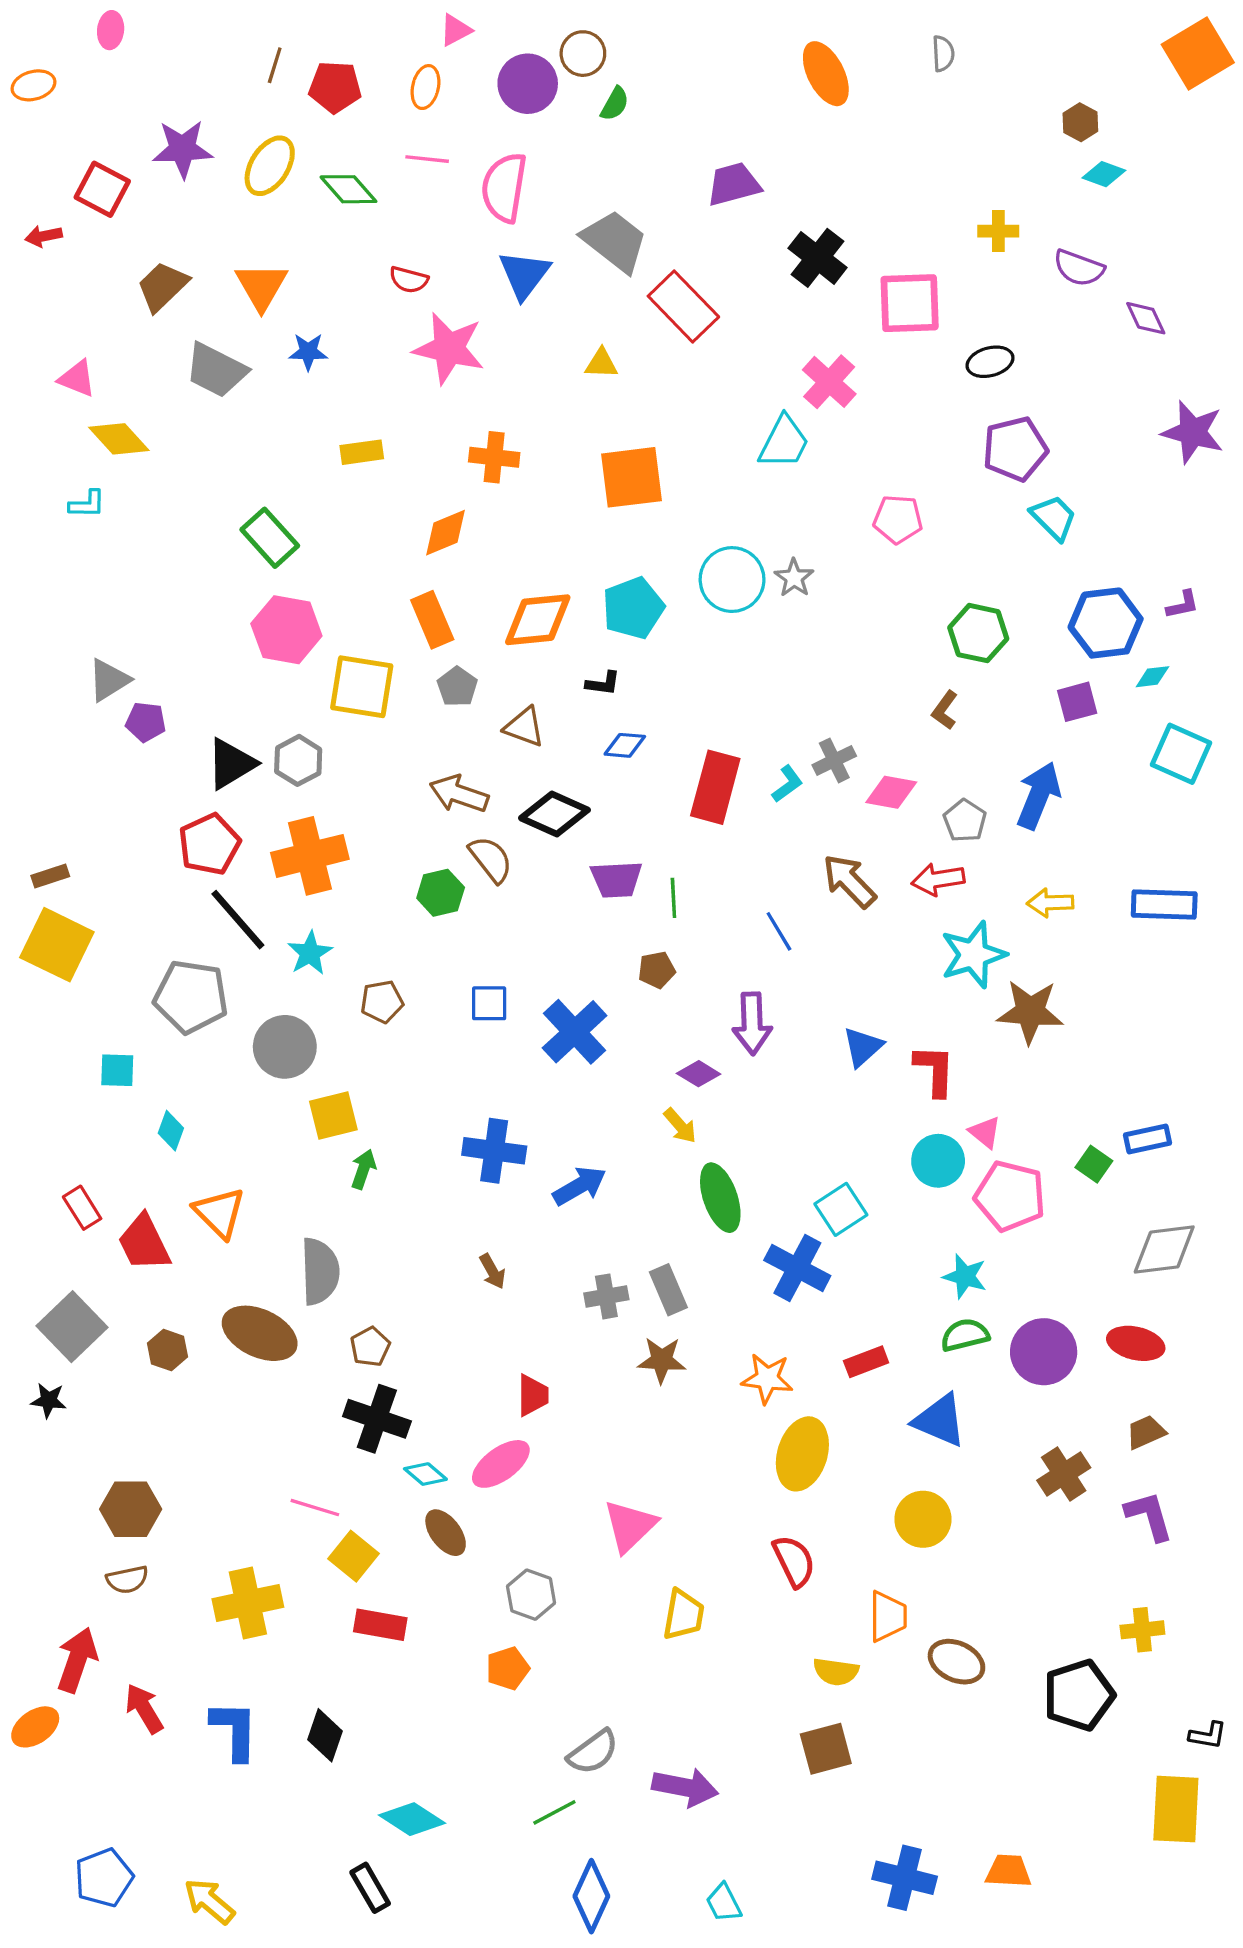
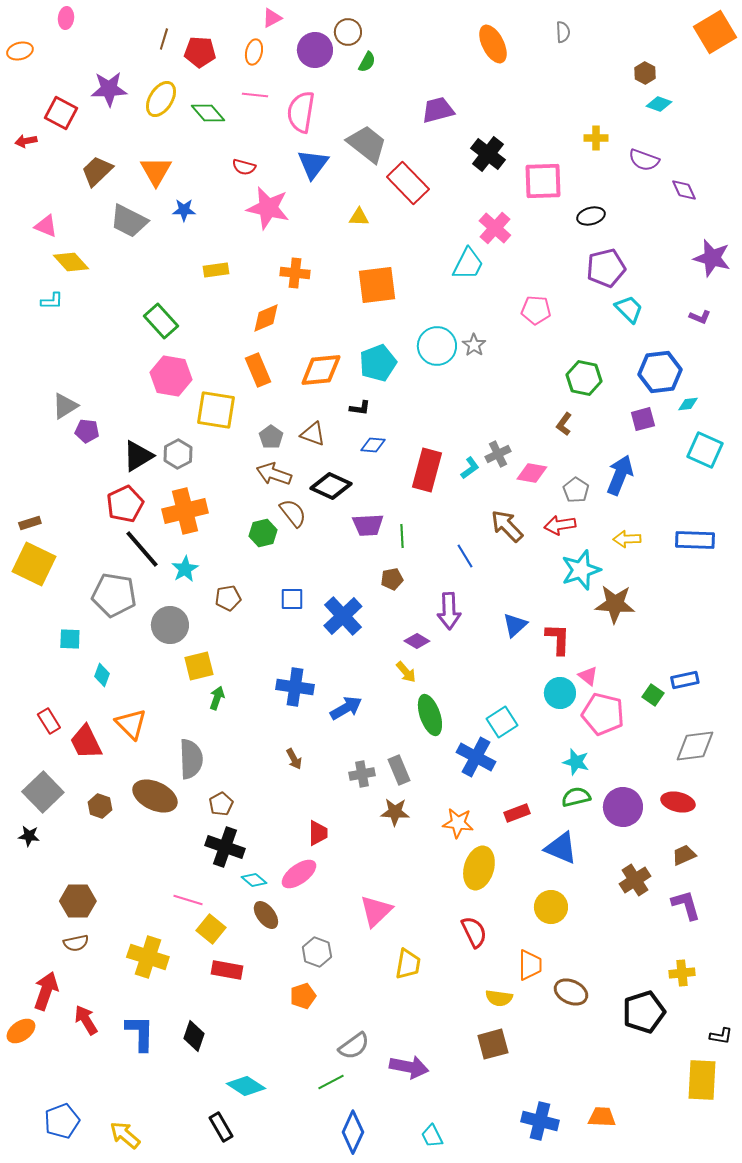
purple L-shape: (1183, 605) -> (700, 317), moved, turned 35
gray pentagon: (457, 687) -> (271, 437), moved
yellow cross: (248, 1603) -> (148, 957), turned 30

